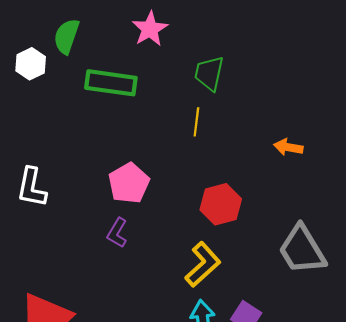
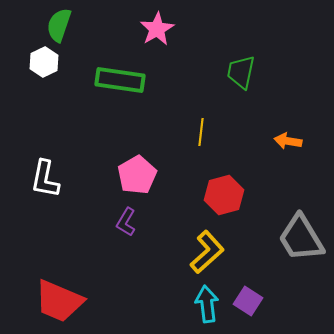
green semicircle: (67, 36) -> (59, 25), moved
green trapezoid: (209, 73) -> (241, 72), moved
yellow line: (196, 122) -> (201, 132), moved

